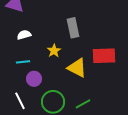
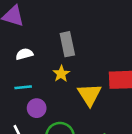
gray rectangle: (73, 28) -> (67, 44), moved
yellow triangle: (77, 68) -> (89, 95), turned 30

